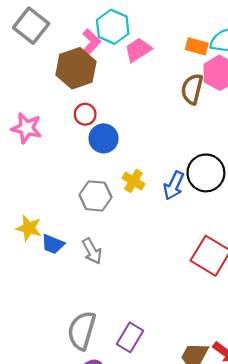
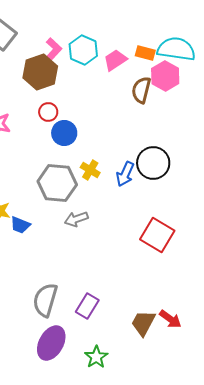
cyan hexagon: (113, 27) -> (83, 50), moved
pink trapezoid: (138, 50) -> (115, 60), moved
gray hexagon: (95, 196) -> (57, 183), size x1.4
gray arrow: (92, 251) -> (76, 219), moved, turned 100

